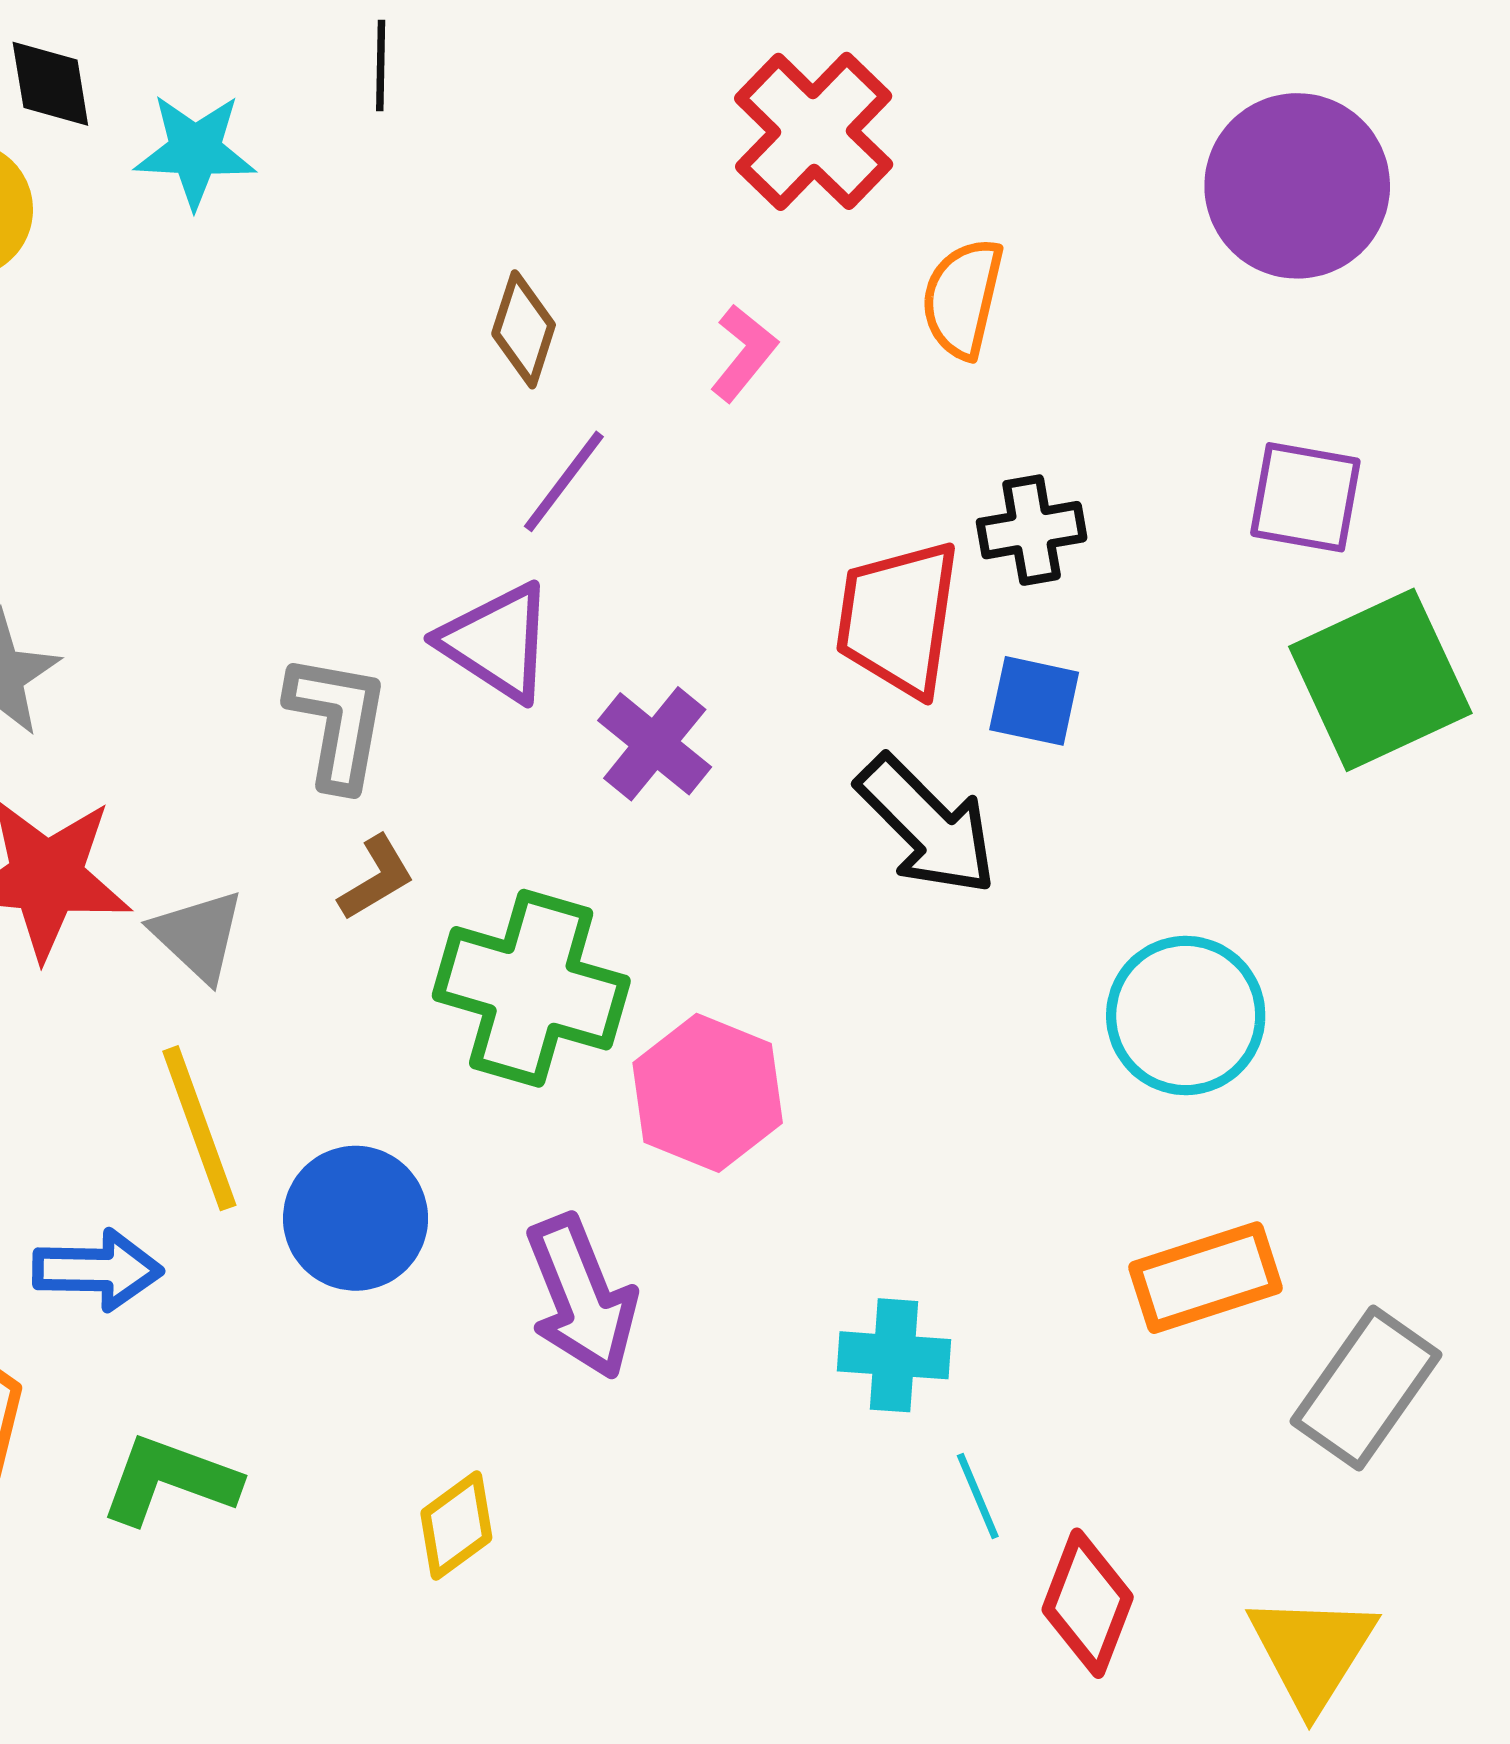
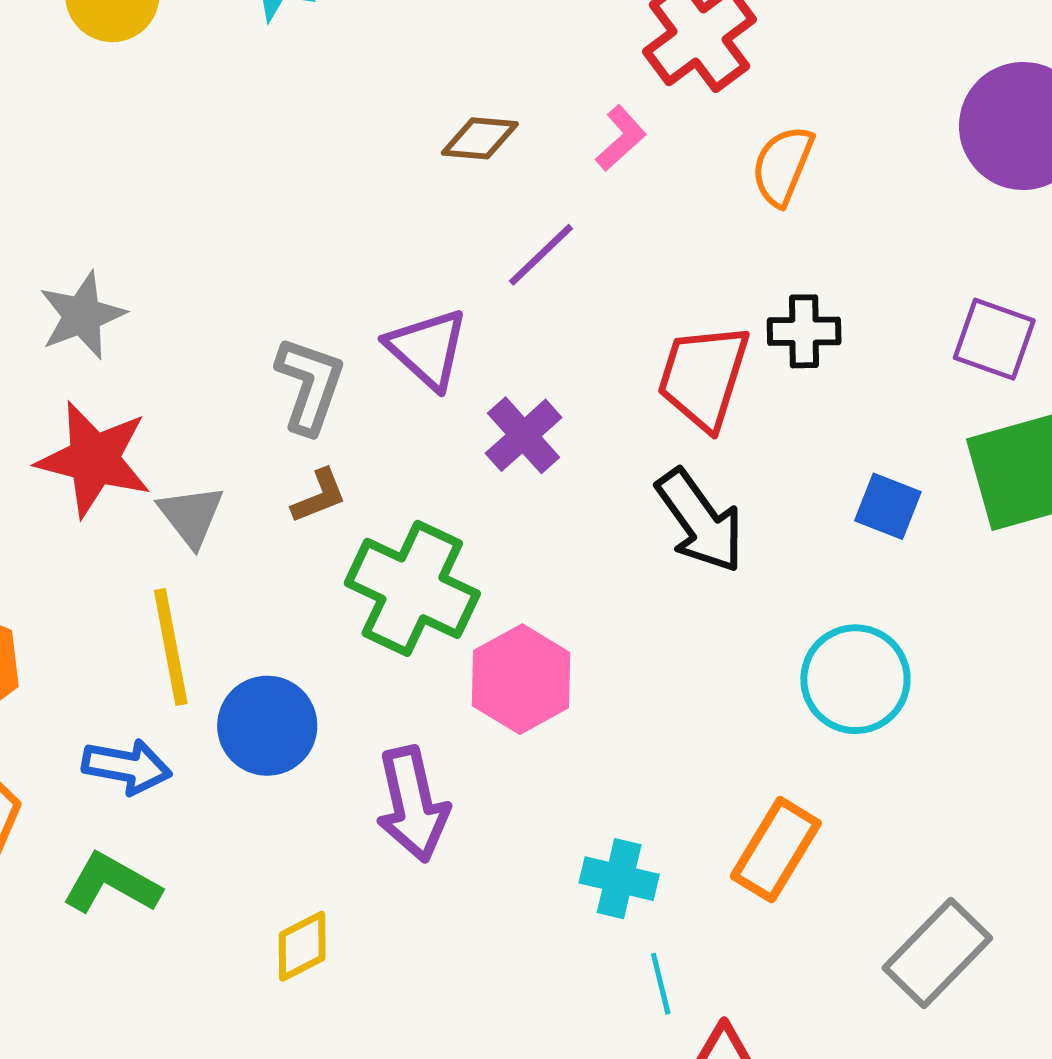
brown diamond: (524, 329) -> (480, 138), turned 68
pink L-shape: (744, 353) -> (621, 138), moved
purple line: (564, 481) -> (541, 255), moved
blue square: (1034, 701) -> (888, 506), moved
blue arrow: (98, 1270) -> (127, 767), moved
orange rectangle: (1205, 1278) -> (776, 850), moved, turned -50

